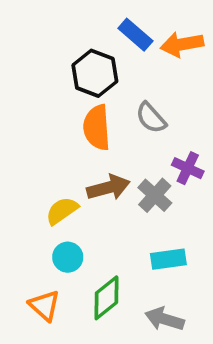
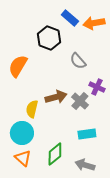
orange semicircle: (97, 127) -> (18, 66), moved, turned 35
yellow semicircle: (62, 211) -> (32, 109), turned -42
cyan circle: (68, 257) -> (22, 133), moved, size x1.5

